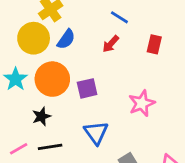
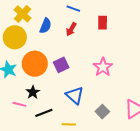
blue semicircle: (66, 39) -> (45, 26), moved
pink line: (19, 149) -> (19, 104), moved, turned 56

